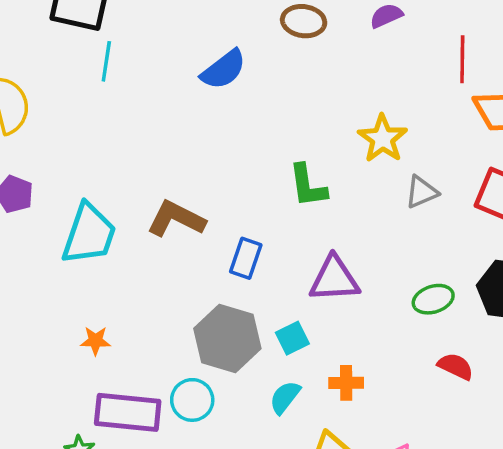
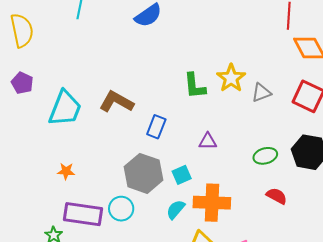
yellow star: (383, 138) -> (231, 78), moved
purple triangle: (334, 279) -> (208, 141), size x0.6
orange cross: (346, 383) -> (212, 203), size x1.8

